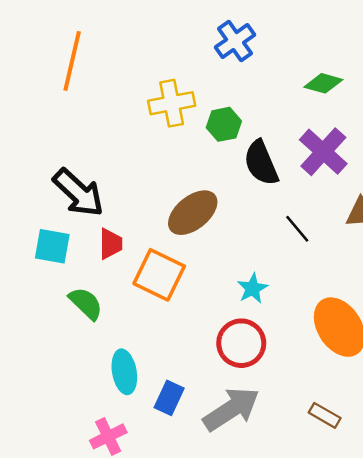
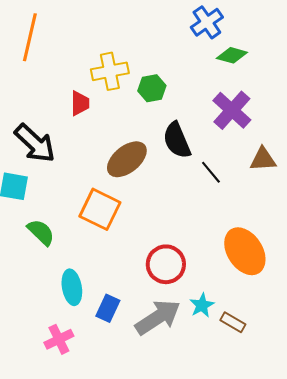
blue cross: (235, 41) -> (207, 22), moved
black semicircle: (261, 163) -> (177, 140), moved
red trapezoid: (111, 244) -> (80, 103), moved
cyan star: (252, 288) -> (202, 305), moved

